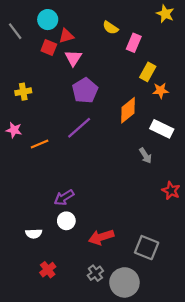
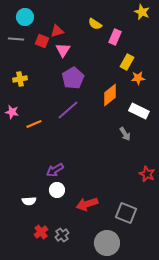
cyan circle: (48, 20) -> (25, 17), moved
gray line: (15, 31) -> (16, 39), moved, turned -49
red star: (171, 191) -> (147, 174), moved
gray cross: (95, 273) -> (62, 235), moved

